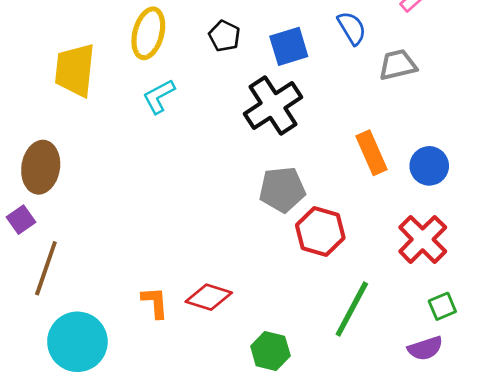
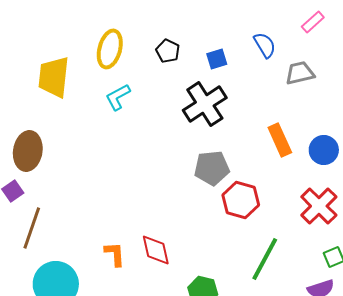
blue square: (289, 46) -> (217, 59), size x0.7
red diamond: (209, 297) -> (156, 250), turned 60

